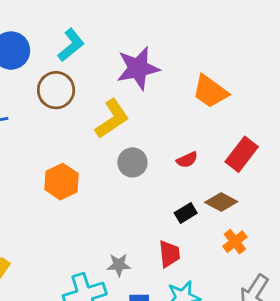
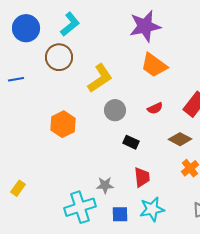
purple star: (138, 68) -> (145, 26), moved
orange trapezoid: (210, 91) -> (154, 65), moved
black rectangle: (186, 213) -> (131, 142), moved, turned 56

